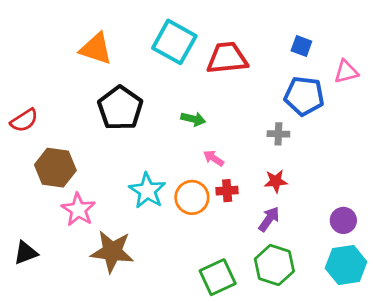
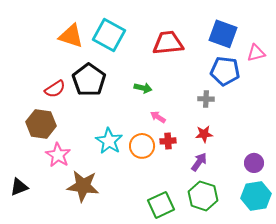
cyan square: (174, 42) -> (109, 35), moved
blue square: (301, 46) -> (223, 34), size x1.8
red semicircle: (24, 120) -> (55, 89), moved

